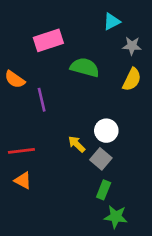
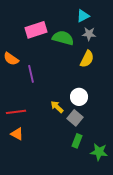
gray star: (132, 46) -> (89, 34), moved
green semicircle: (85, 67) -> (63, 38), moved
yellow semicircle: (132, 79) -> (87, 59), moved
green star: (116, 217) -> (99, 152), moved

